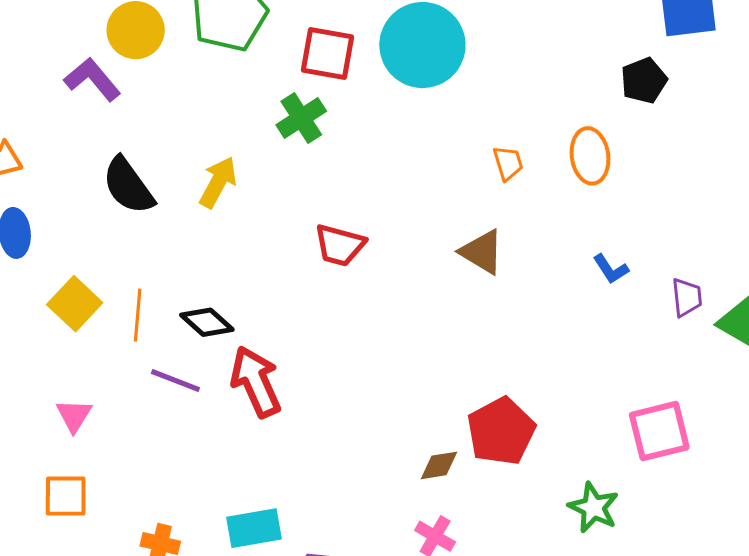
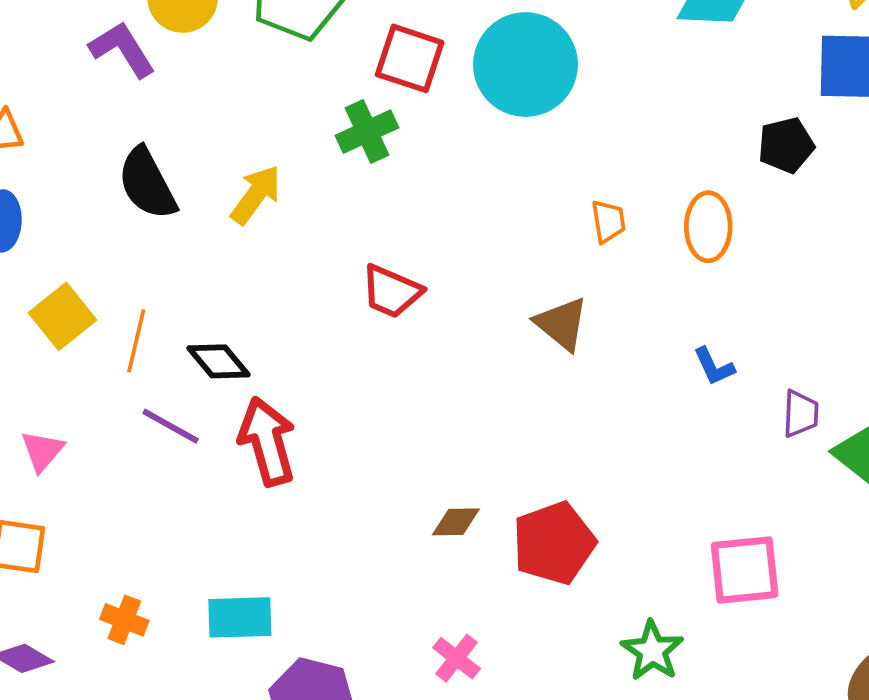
brown diamond: (439, 465) -> (456, 522), moved

